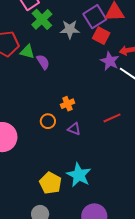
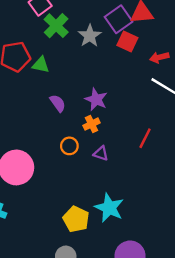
gray star: (70, 29) -> (90, 36), turned -30
purple star: (110, 61) -> (96, 99), moved
purple semicircle: (43, 62) -> (58, 103), moved
red line: (112, 118) -> (145, 138), turned -36

